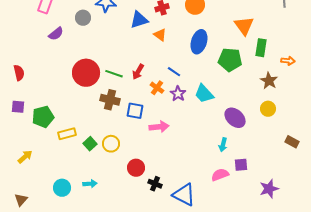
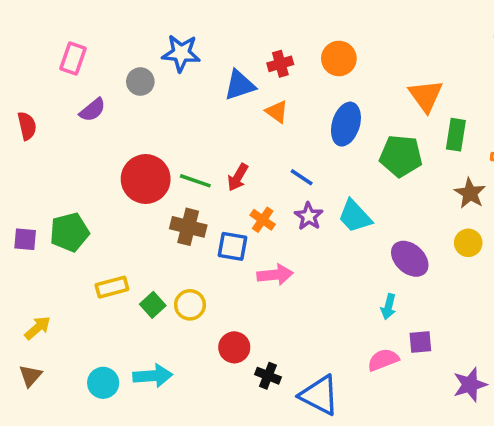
red semicircle: (19, 73) -> (27, 126), moved
orange cross: (157, 88) -> (263, 220), moved
green pentagon: (43, 117) -> (69, 232), moved
cyan arrow: (90, 184) -> (153, 376), size x1.5
brown triangle: (21, 200) -> (30, 376), moved

